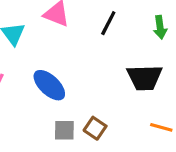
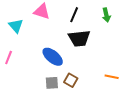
black trapezoid: (145, 78) -> (79, 38), moved
blue ellipse: (49, 85) -> (53, 57), moved

